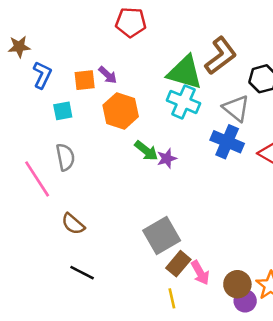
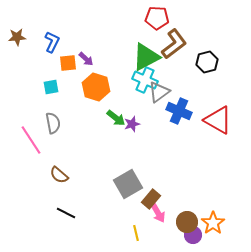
red pentagon: (131, 22) -> (157, 18), moved
green triangle: (185, 72) -> (146, 57), turned -44
blue L-shape: (42, 75) -> (52, 42), moved
gray triangle: (236, 108) -> (159, 92), moved, turned 45
brown rectangle: (178, 264) -> (151, 199), moved

